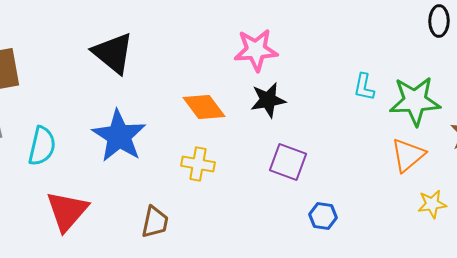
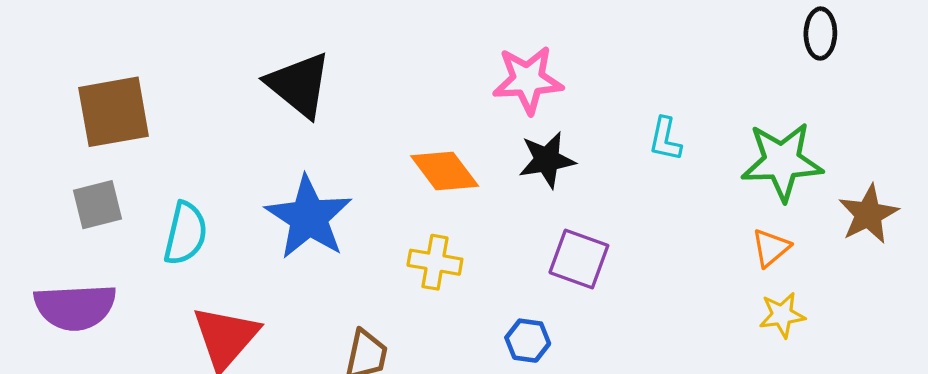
cyan L-shape: (364, 87) -> (665, 139), moved
orange triangle: (408, 155) -> (771, 248), size x0.7
yellow star: (432, 204) -> (782, 315), moved
blue hexagon: (323, 216) -> (528, 341), moved

